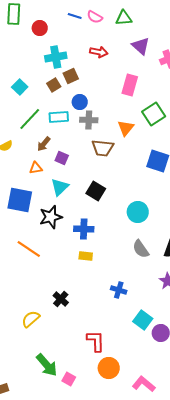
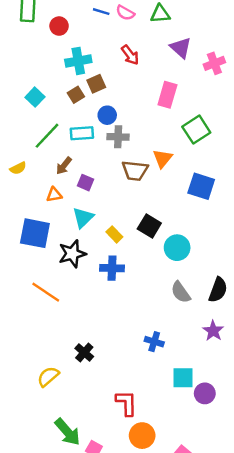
red arrow: (99, 52) -> (130, 55), turned 42
orange triangle: (126, 128) -> (163, 159), moved
black square: (96, 191) -> (149, 226), moved
yellow rectangle: (86, 256) -> (114, 234), moved, turned 40
cyan square: (143, 320) -> (183, 378), turned -36

